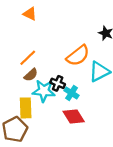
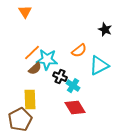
orange triangle: (30, 14) -> (25, 12), moved, turned 32
orange semicircle: (78, 56) -> (79, 51), size x0.7
cyan star: (44, 91) -> (47, 60), moved

